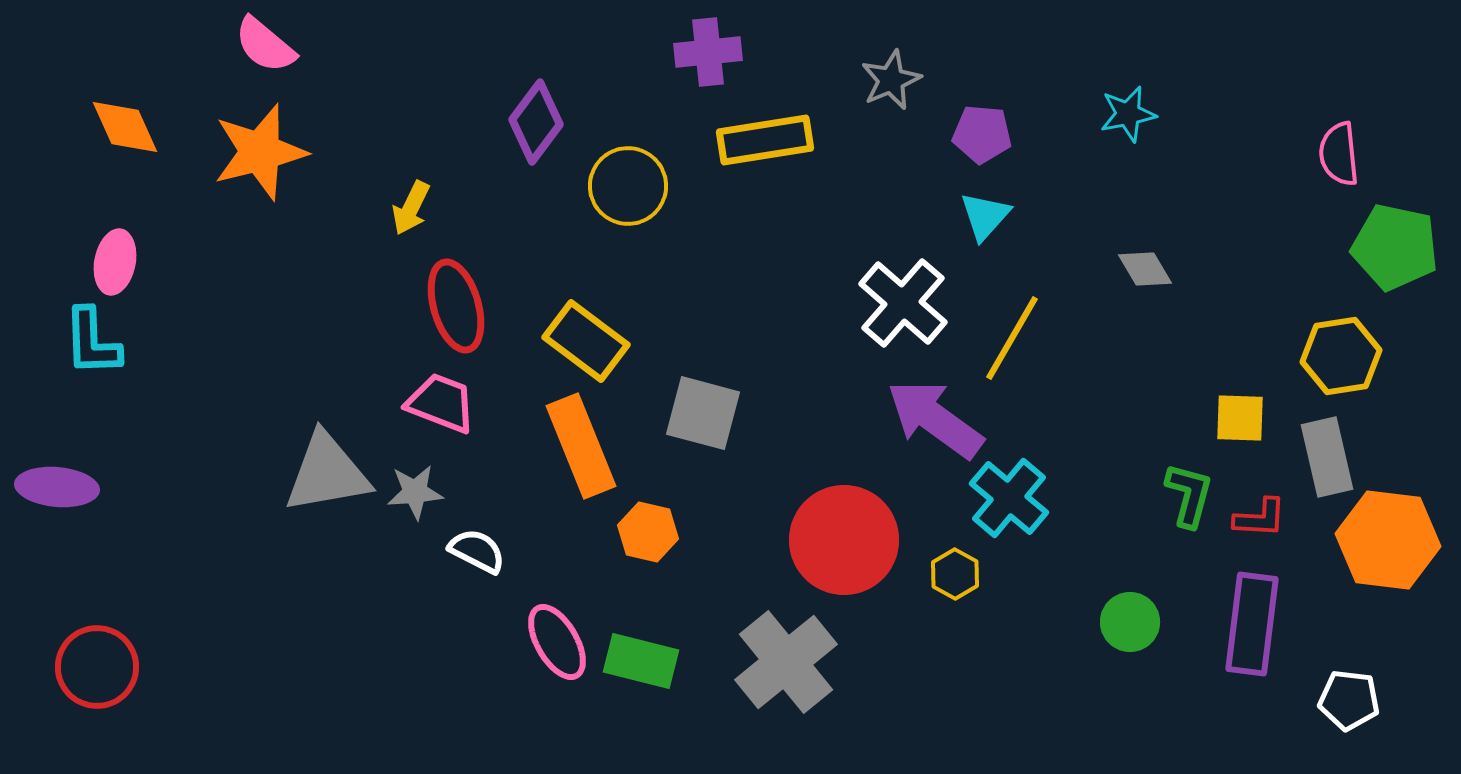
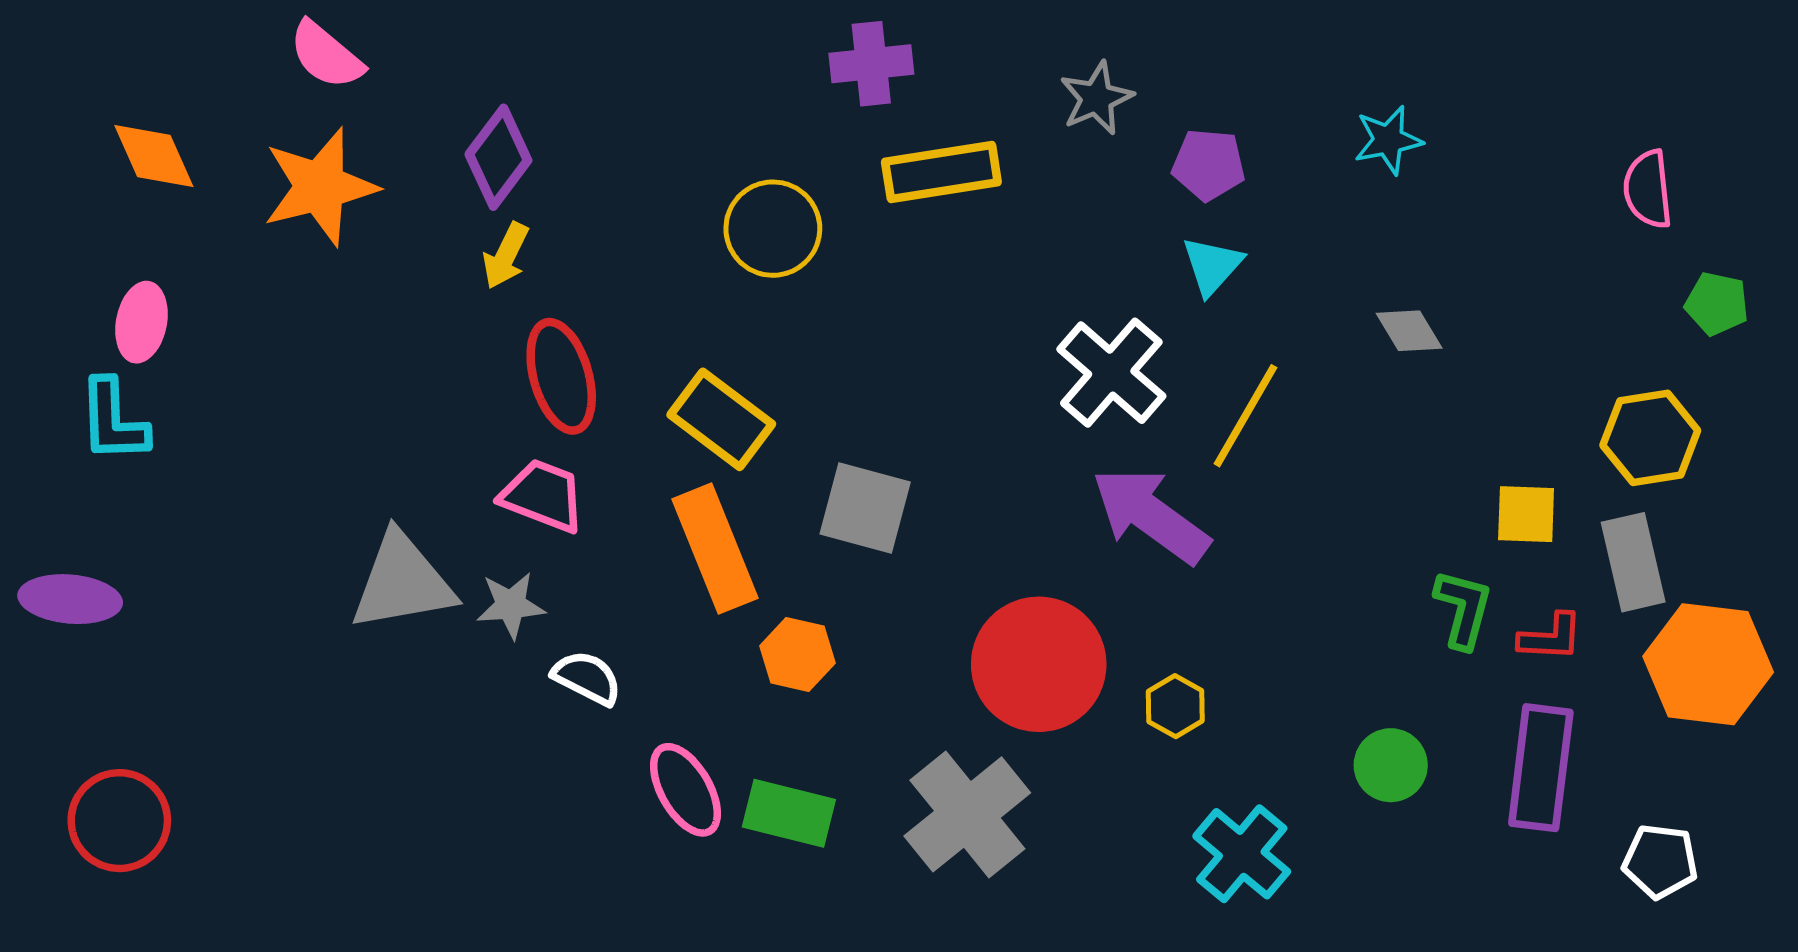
purple diamond: (536, 122) -> (498, 157), moved
green pentagon: (1395, 247) -> (1717, 304), size x0.6
cyan cross: (1009, 498) -> (1242, 854), moved

